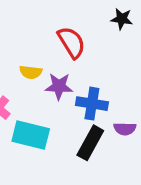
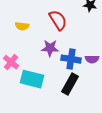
yellow semicircle: (31, 72) -> (22, 26), moved
purple semicircle: (125, 129) -> (92, 59), moved

